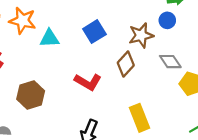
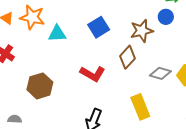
gray diamond: (170, 62) -> (160, 73), moved, turned -40

